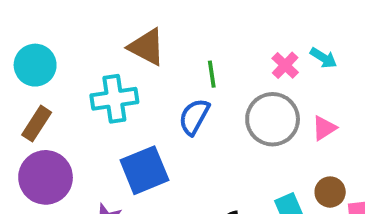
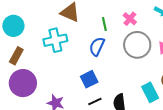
pink cross: (285, 65) -> (130, 19), moved
blue square: (144, 170) -> (89, 79), moved, size x0.7

